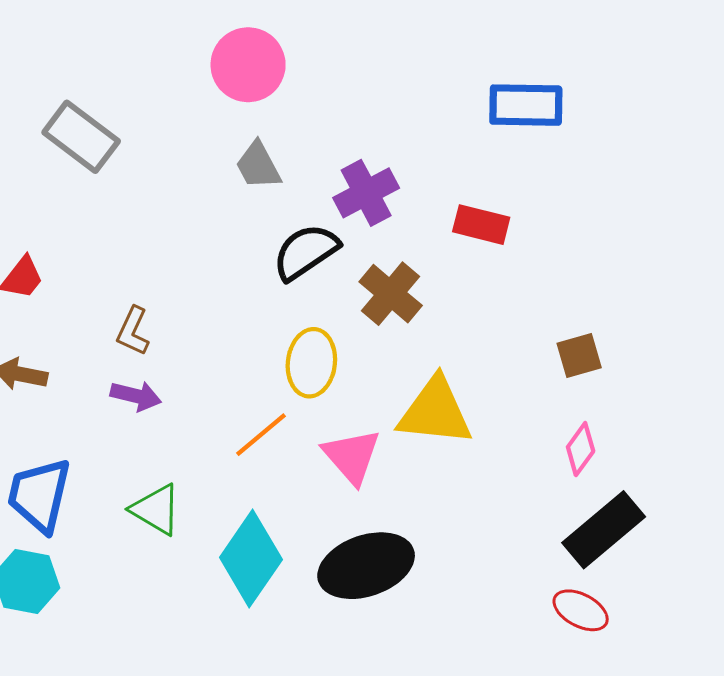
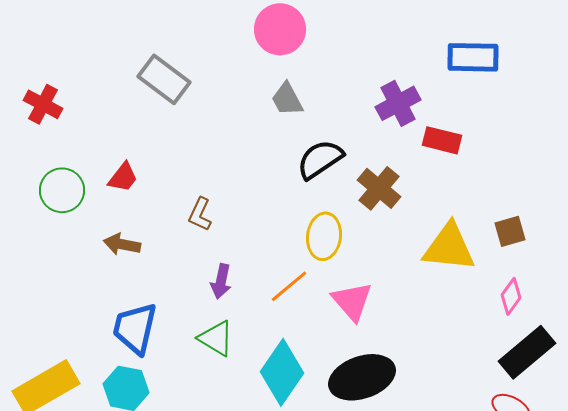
purple cross: (366, 193) -> (398, 103), moved
purple arrow: (136, 396) -> (221, 281), moved, turned 88
yellow triangle: (435, 412) -> (449, 247), moved

